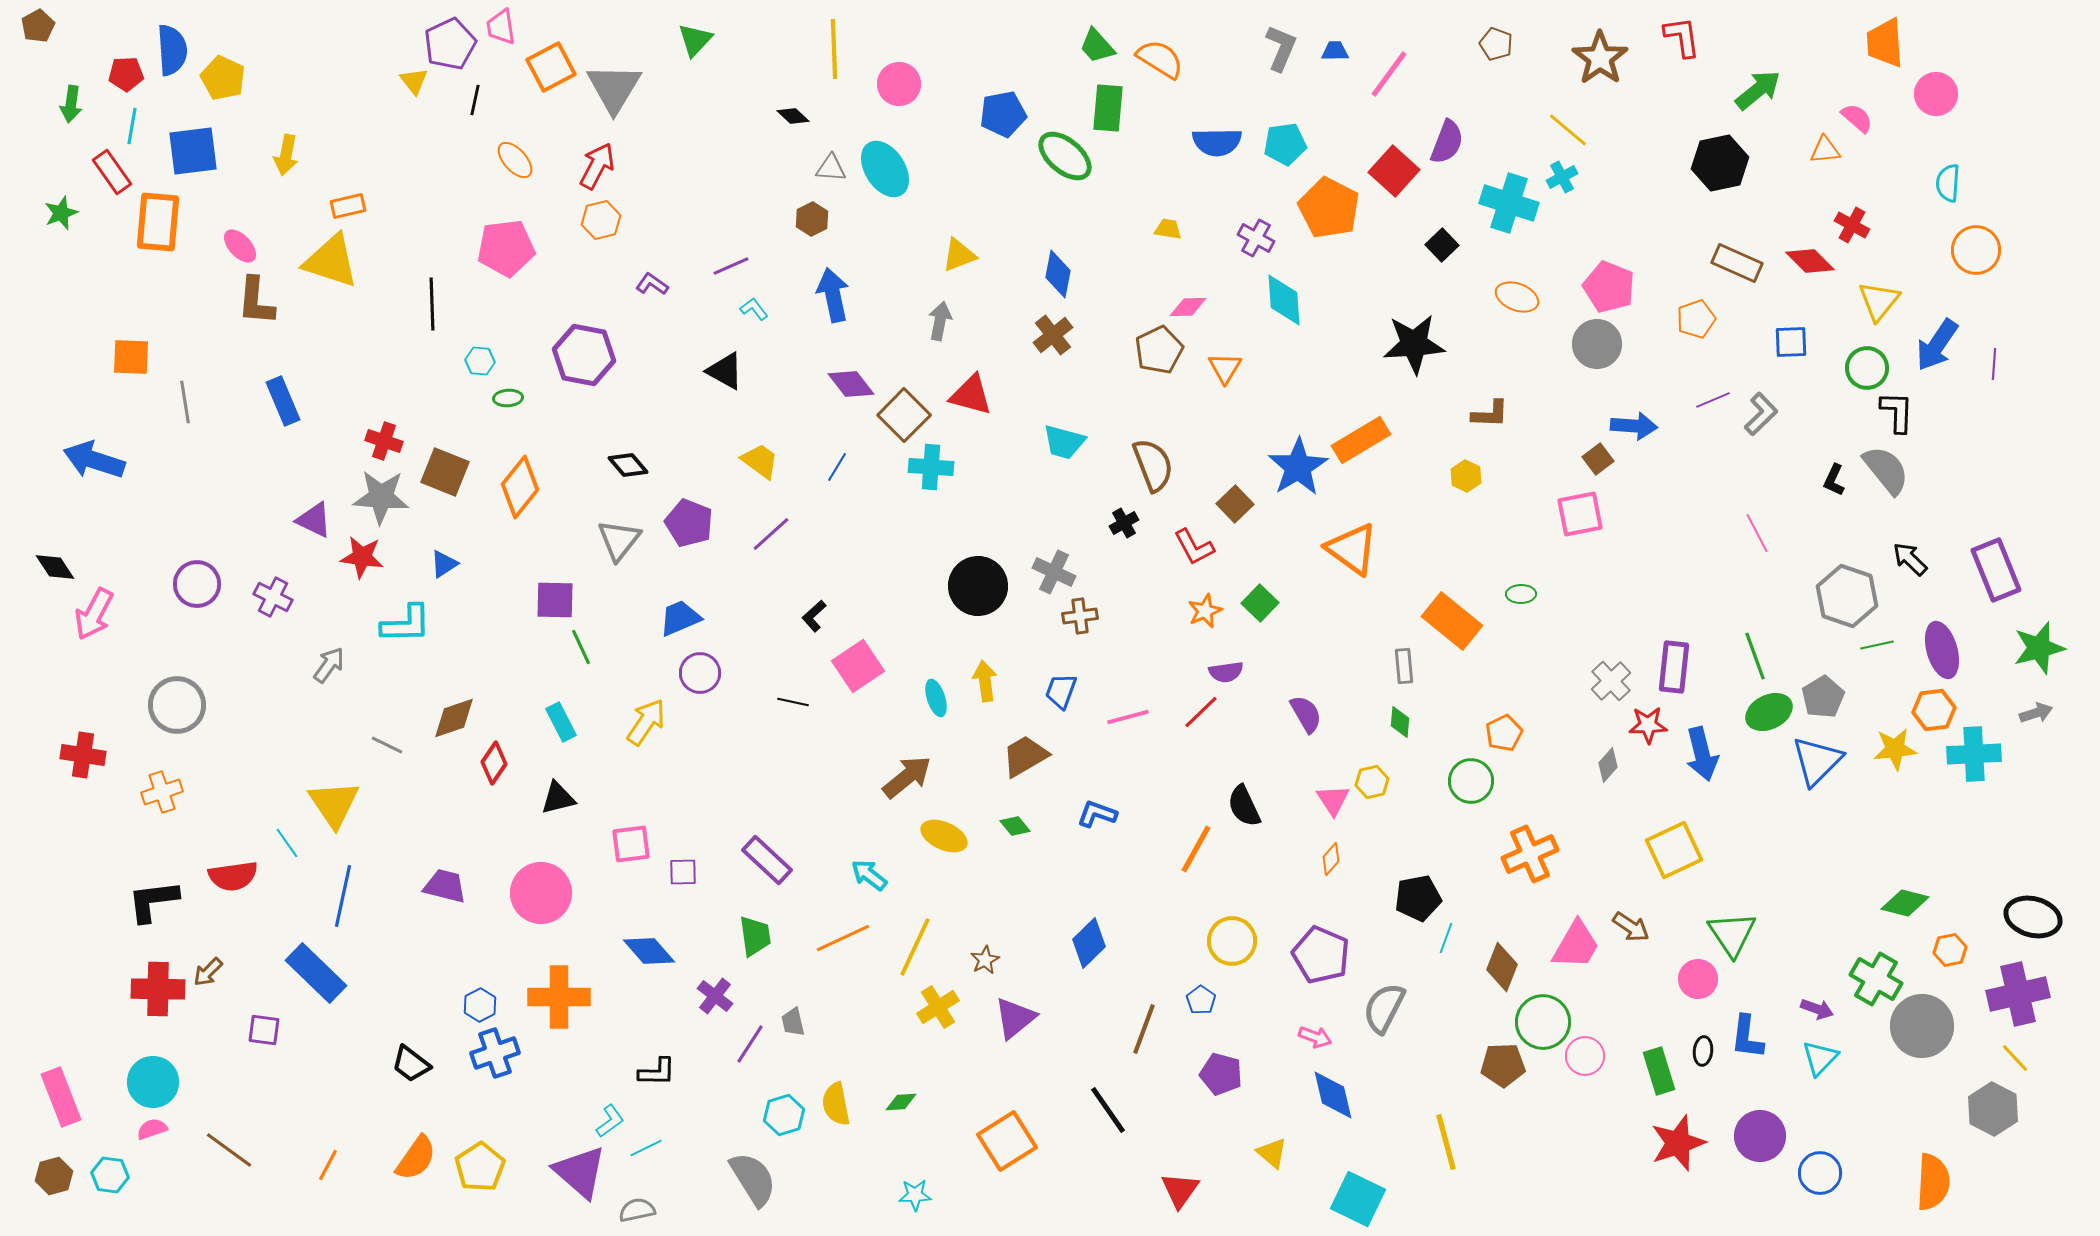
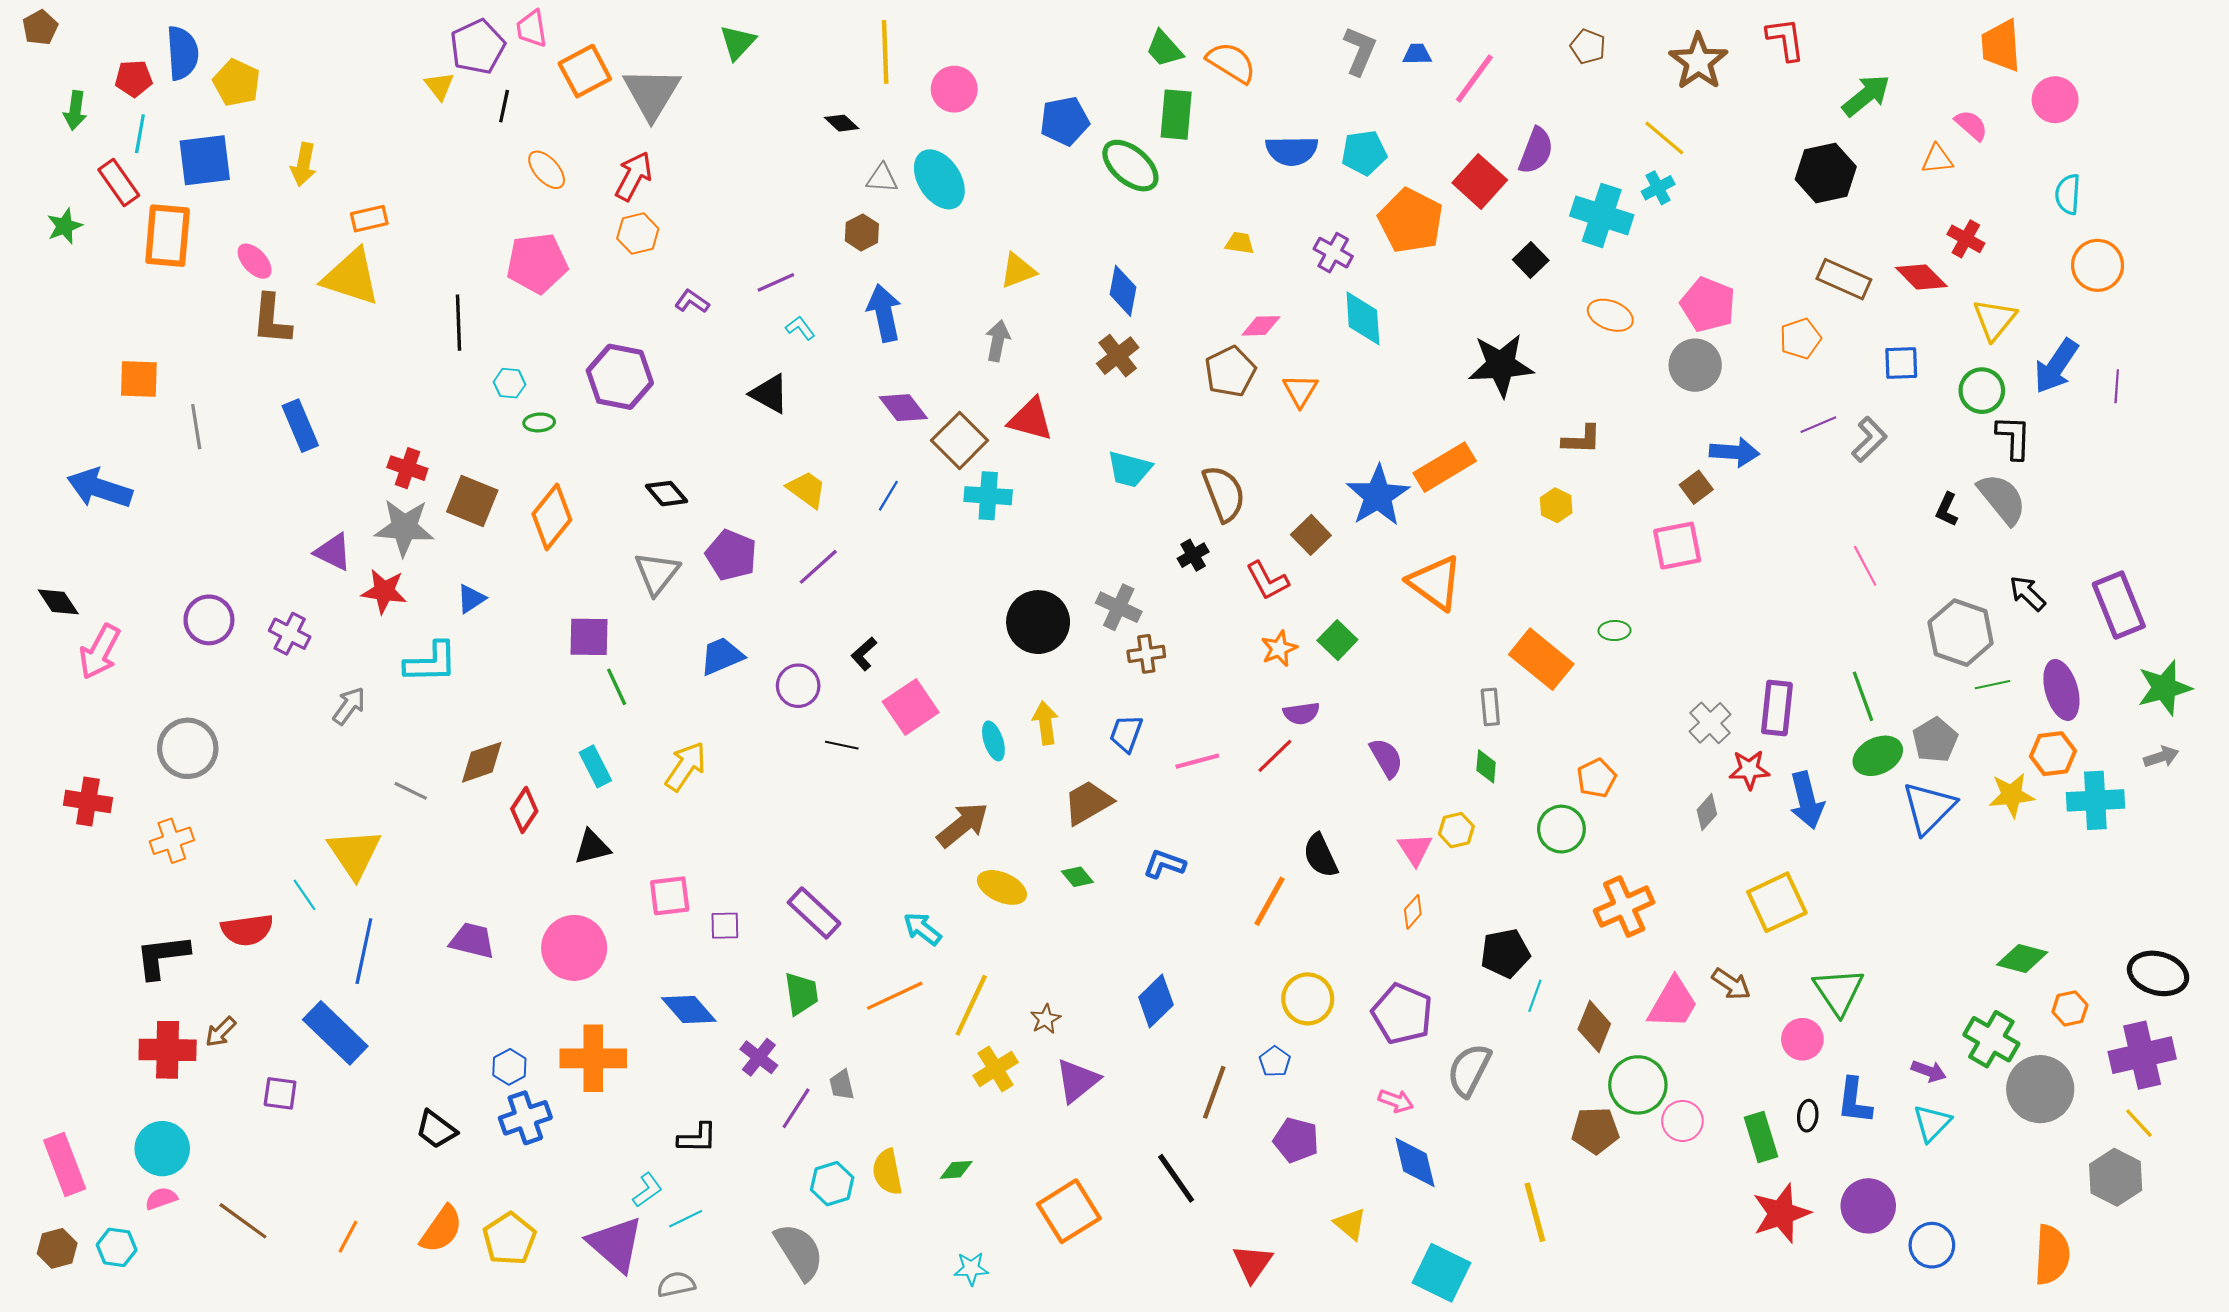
purple circle: (700, 673) -> (798, 686), moved

